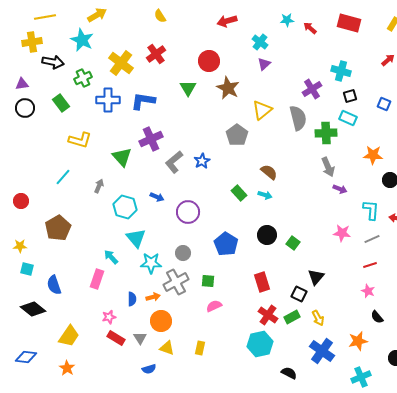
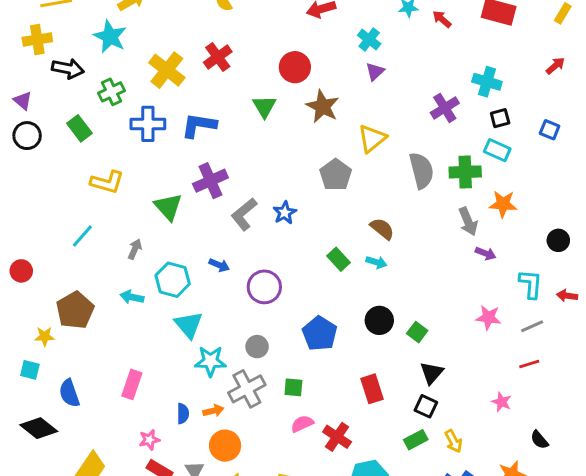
purple triangle: (22, 84) -> (23, 101), turned 48
gray semicircle: (298, 118) -> (421, 170), moved
orange star: (373, 155) -> (503, 204), moved
yellow star: (20, 246) -> (45, 336), moved
cyan arrow: (111, 257) -> (132, 297), moved, turned -35
black triangle: (316, 277) -> (432, 373), moved
pink star: (368, 291) -> (502, 402), moved
red cross: (268, 315) -> (337, 437), moved

